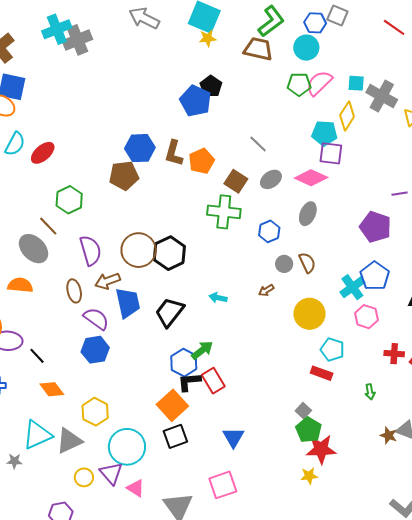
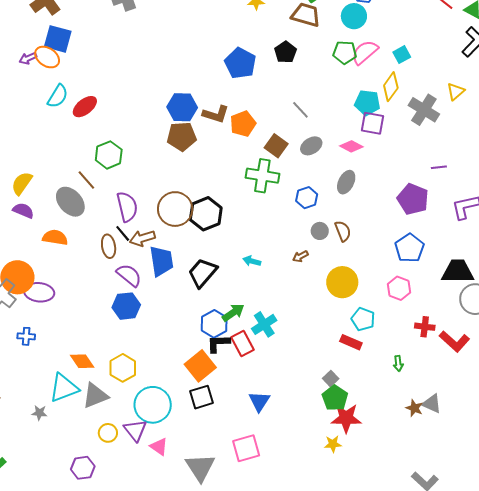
cyan square: (356, 83) -> (402, 55), turned -36
black pentagon: (211, 86) -> (285, 52), moved
gray cross: (382, 96) -> (424, 110), moved
brown L-shape: (174, 153) -> (216, 114), turned -92
brown pentagon: (124, 176) -> (182, 136), moved
pink diamond: (311, 178) -> (351, 146), size x0.7
cyan cross: (352, 287) -> (264, 324), moved
black line: (37, 356) -> (123, 233), moved
orange diamond: (52, 389) -> (82, 361), moved

